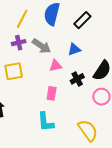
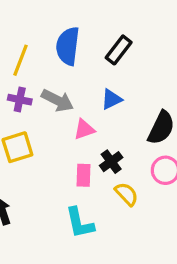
purple cross: (19, 43) -> (20, 100), turned 32
black cross: (77, 79) -> (111, 162), moved
yellow semicircle: (88, 130) -> (127, 194), moved, size x0.7

